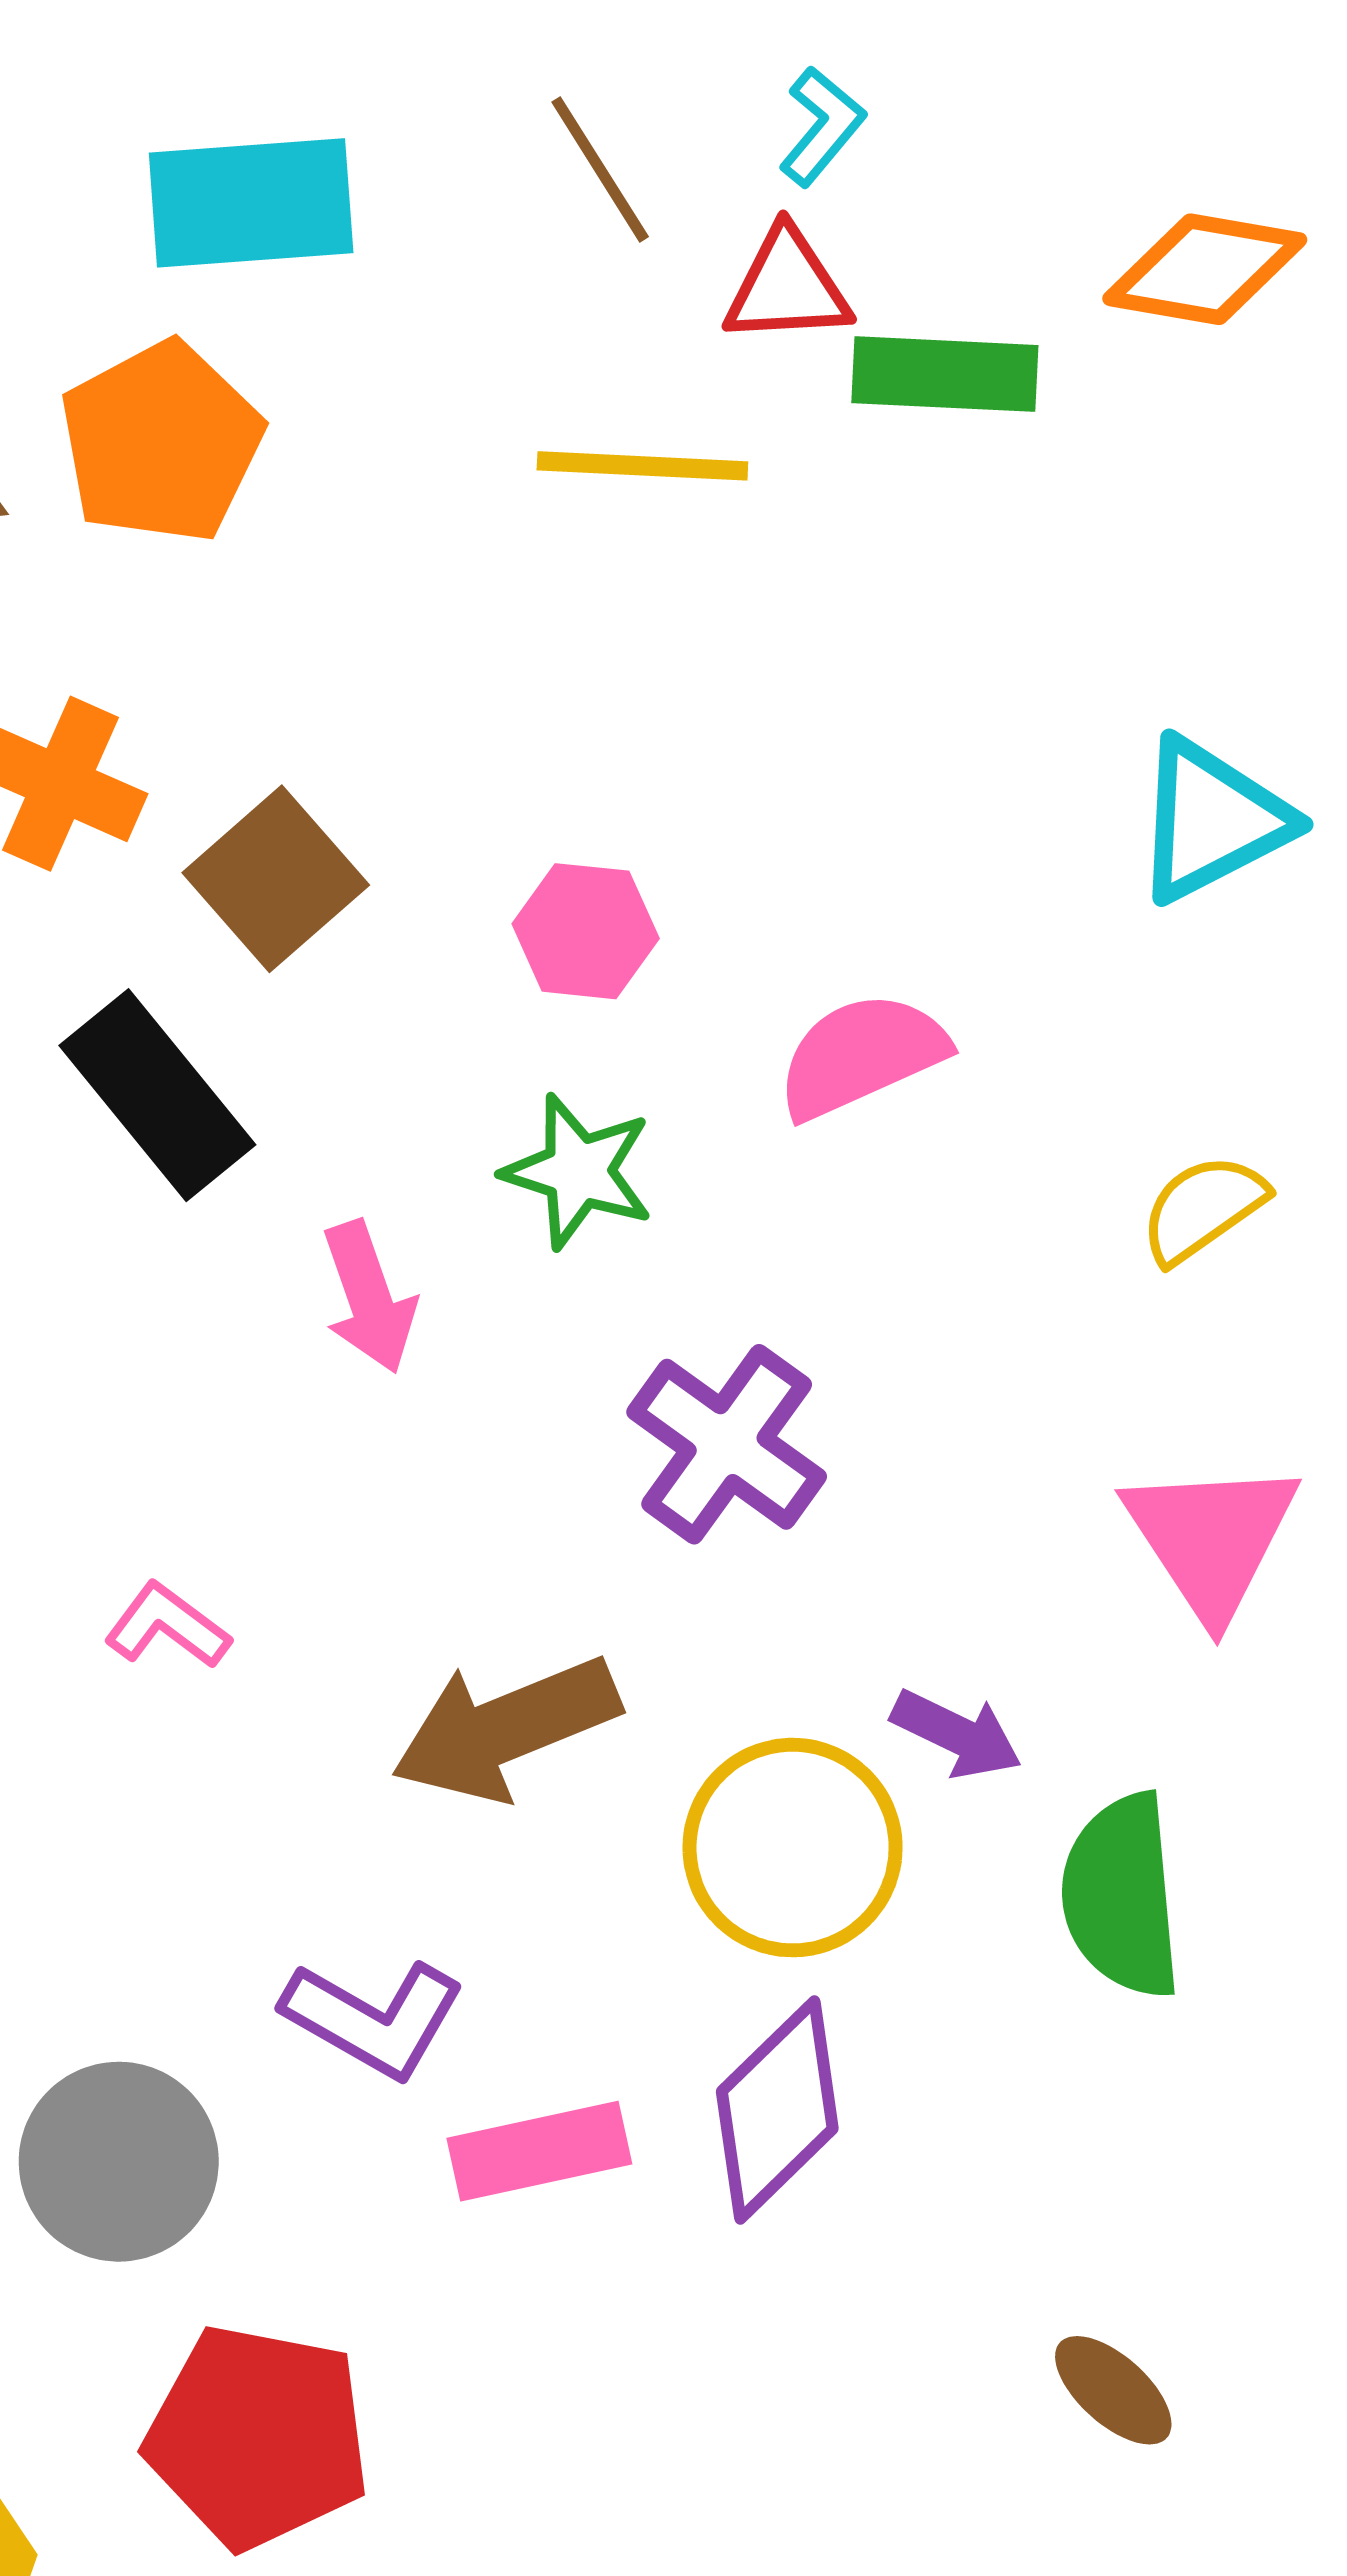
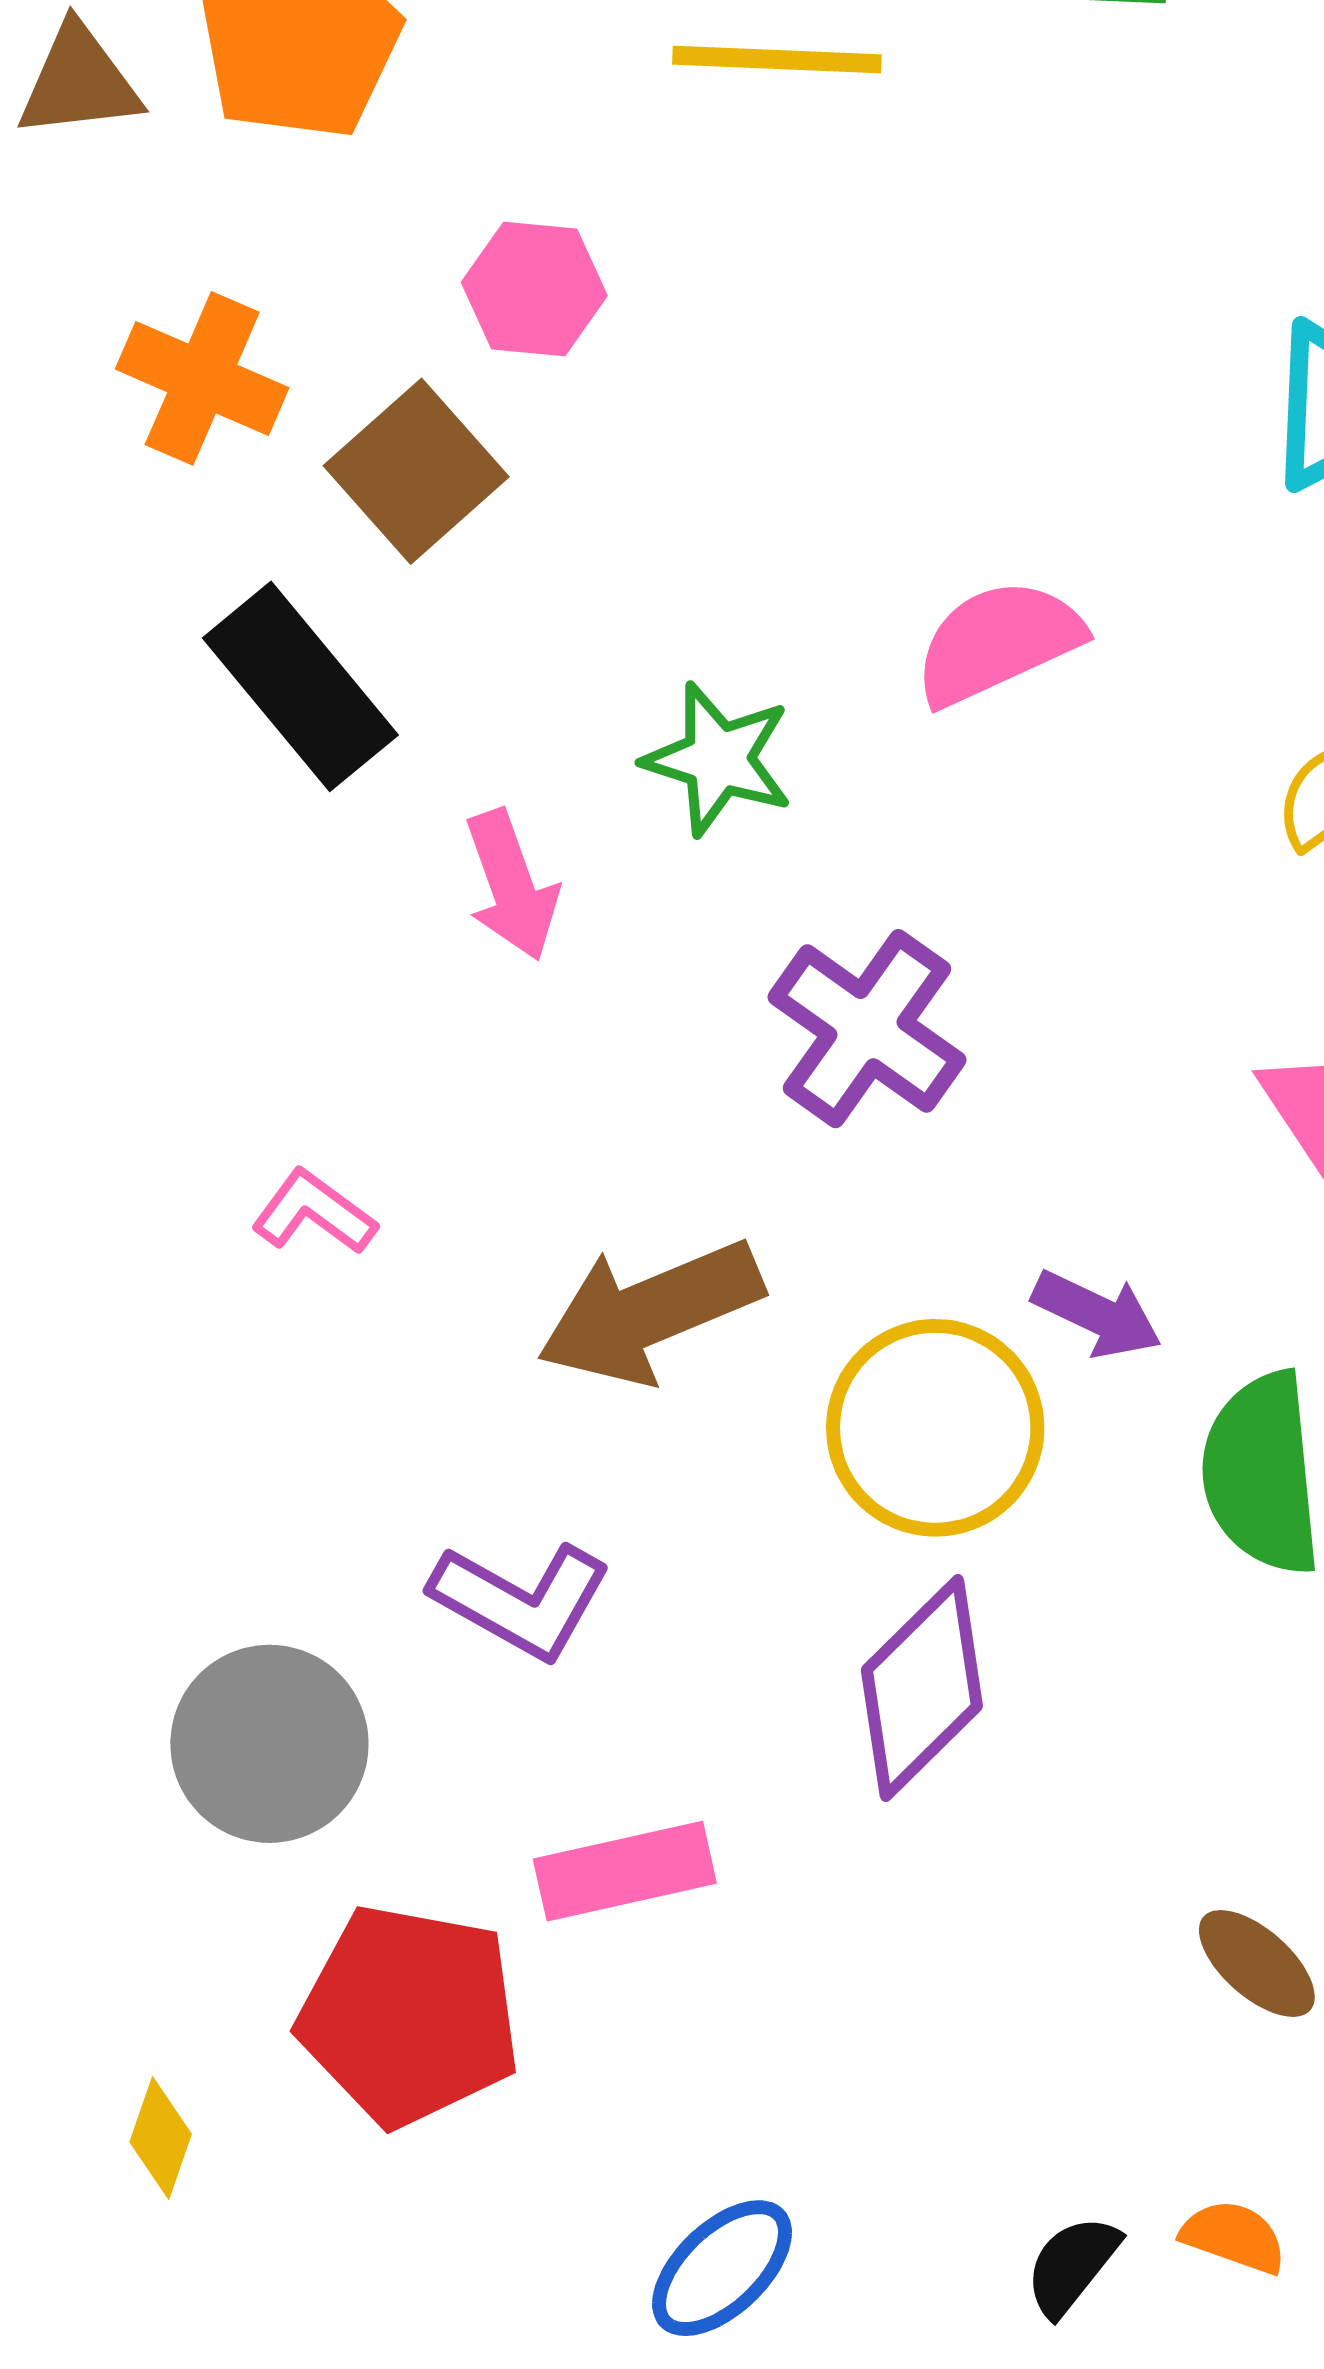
pink hexagon: (586, 931) -> (534, 289), moved
pink rectangle: (539, 2151) -> (625, 1871), moved

